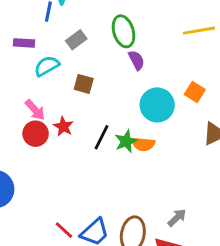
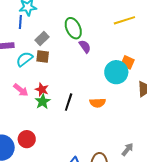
brown square: (84, 84) -> (43, 57), moved
cyan circle: (157, 105) -> (116, 72), moved
red star: (63, 126) -> (42, 89), moved
red circle: (36, 134) -> (27, 139), moved
green star: (126, 141) -> (43, 102), moved

